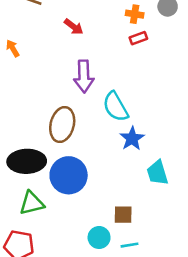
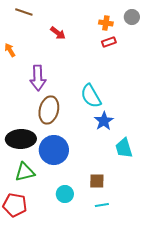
purple arrow: (84, 76) -> (38, 78), moved
cyan circle: (99, 237) -> (65, 194), moved

